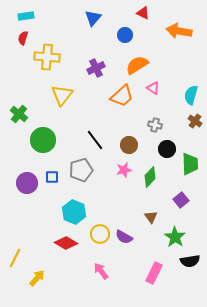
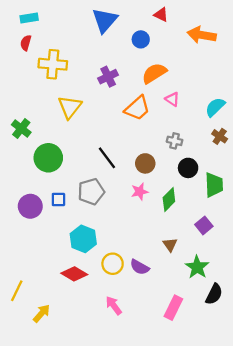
blue triangle: (93, 18) -> (105, 20), size x1.4
cyan semicircle: (191, 95) -> (215, 107), turned 30
black semicircle: (190, 261) -> (214, 294), turned -54

